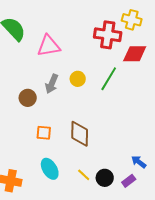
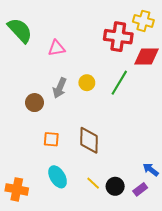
pink triangle: (49, 46) -> (57, 48), size x0.7

